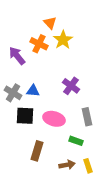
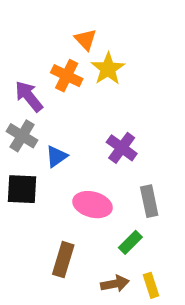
blue triangle: (33, 91) -> (56, 156), turned -40
gray cross: (13, 93) -> (22, 136), moved
black square: (25, 116) -> (22, 189), moved
green rectangle: (76, 141) -> (130, 242), turned -64

